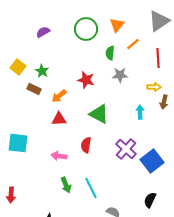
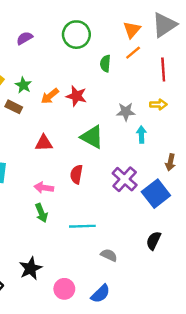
orange triangle: (117, 25) -> (132, 30), moved
gray star: (120, 75) -> (126, 112), moved
orange arrow: (59, 96) -> (50, 96), moved
brown arrow: (164, 102) -> (170, 162), moved
green arrow: (66, 185) -> (41, 213), moved
cyan line: (91, 188) -> (82, 226), turned -65

